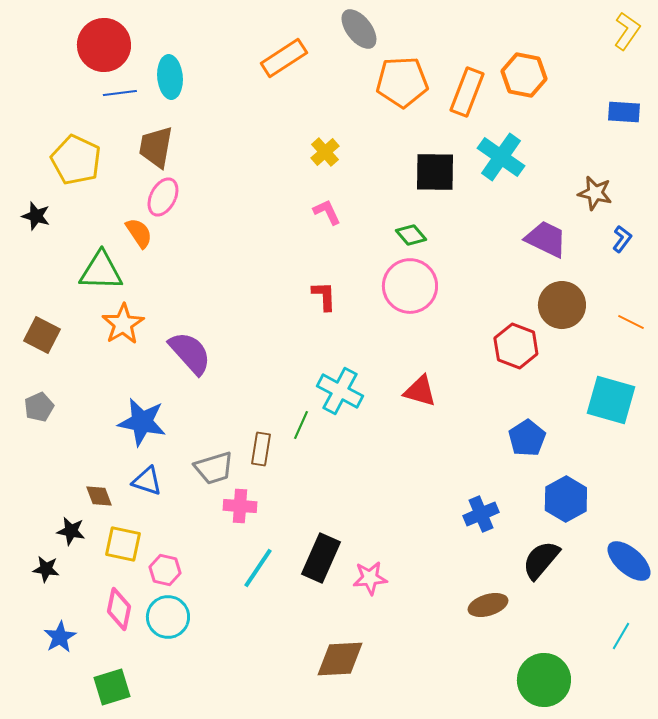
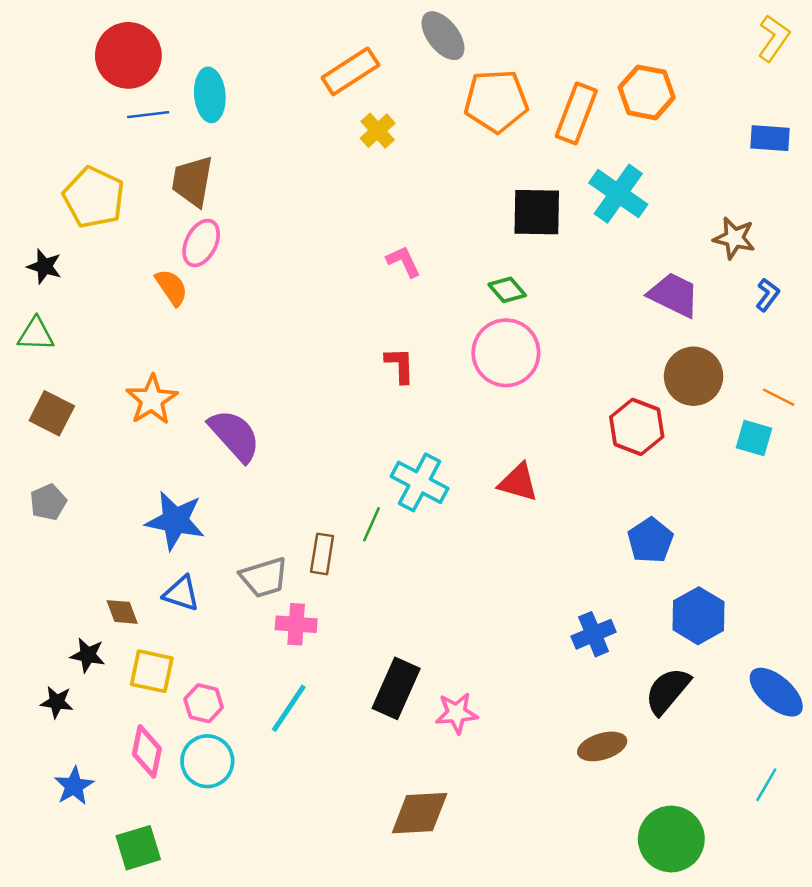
yellow cross: (325, 152) -> (378, 131), moved
green triangle: (101, 271) -> (36, 334), moved, size x0.7
cyan square: (611, 400) -> (754, 438), moved, size x0.6
cyan line: (258, 568) -> (289, 708), moved

